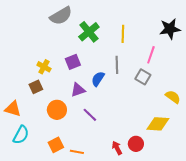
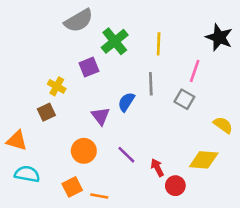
black star: (170, 29) -> (219, 37), turned 30
purple square: (73, 62) -> (89, 67), moved
purple triangle: (78, 90) -> (101, 116), turned -49
orange circle: (57, 110) -> (84, 151), moved
purple line: (90, 115) -> (126, 155), moved
cyan semicircle: (21, 135) -> (27, 174), turned -108
red arrow: (117, 148) -> (157, 168), moved

